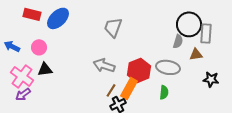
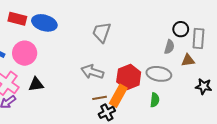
blue ellipse: (58, 18) -> (44, 23), turned 60
black circle: (189, 24) -> (181, 29), size x0.6
pink circle: (39, 47) -> (25, 53), size x1.5
black triangle: (45, 69) -> (36, 84), moved
brown line: (111, 90) -> (100, 98), turned 48

